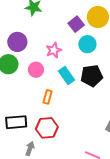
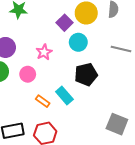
cyan rectangle: (67, 75) -> (64, 96), moved
orange rectangle: (48, 97) -> (43, 101), turned -64

